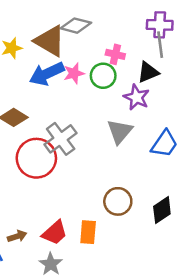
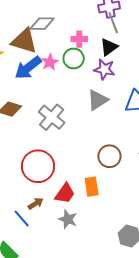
gray triangle: (120, 131) -> (98, 100), turned 30
red circle: (36, 158) -> (38, 166), moved

